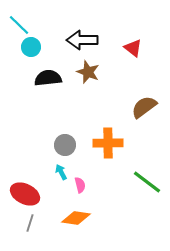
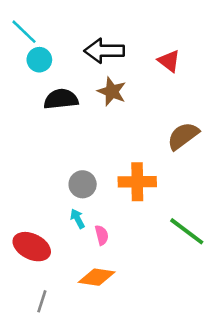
gray line: (30, 223) -> (42, 301), moved

